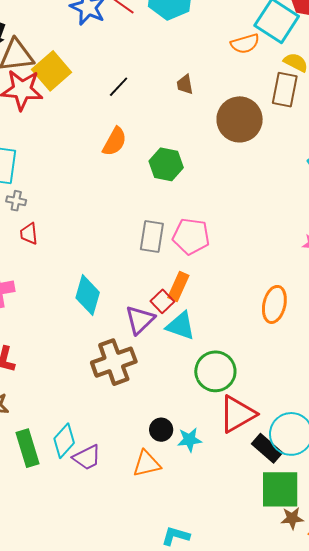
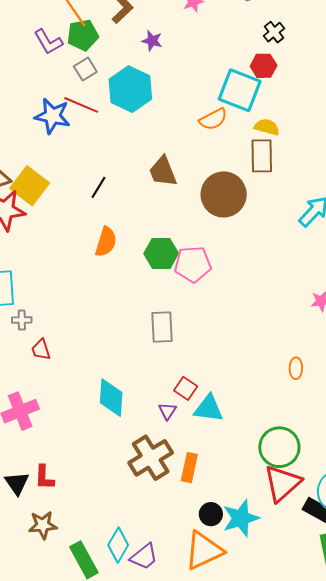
brown trapezoid: (185, 84) -> (163, 171), size x1.6
pink pentagon: (191, 236) -> (193, 264), moved
orange rectangle: (178, 287) -> (189, 468), moved
orange ellipse: (274, 304) -> (296, 368), size x0.6
purple triangle: (140, 320) -> (167, 411), size x0.6
green circle: (215, 371) -> (279, 447), moved
cyan star: (189, 440) -> (241, 518), size x1.5
orange triangle: (147, 464) -> (204, 550), size x1.4

